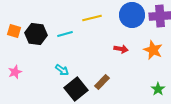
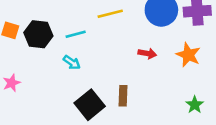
cyan arrow: (62, 70) -> (72, 62), moved
brown rectangle: (102, 82) -> (123, 96), turned -42

